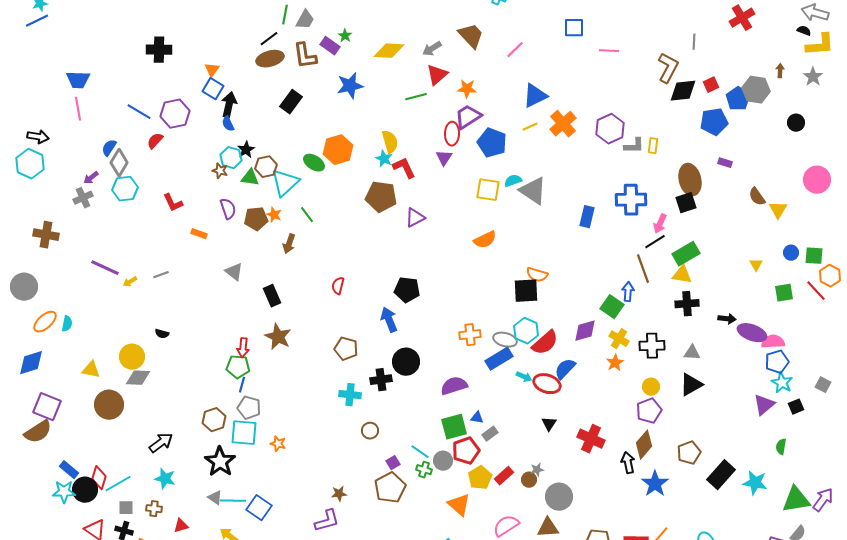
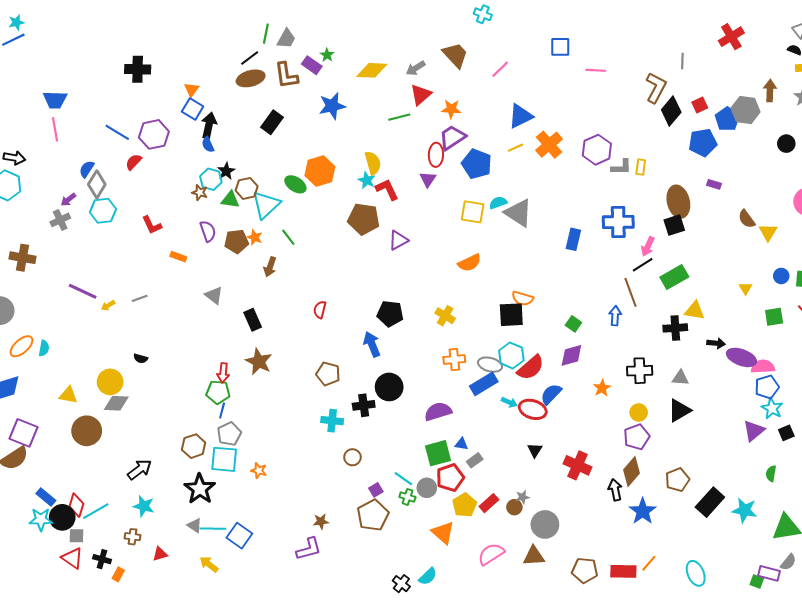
brown arrow: (780, 71) -> (770, 91), size x1.5
black diamond: (683, 91) -> (671, 111), turned -44
yellow triangle: (682, 275) -> (695, 311), moved
green square: (612, 307) -> (573, 324), moved, size x0.7
yellow cross: (619, 339) -> (445, 316), moved
gray pentagon: (249, 408) -> (229, 434), turned 30
gray square: (126, 508) -> (76, 536), moved

